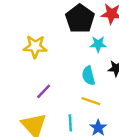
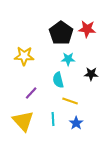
cyan star: (98, 44) -> (68, 59), moved
cyan semicircle: (88, 76) -> (58, 80), moved

